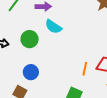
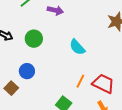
cyan semicircle: (53, 27) -> (77, 47), moved

